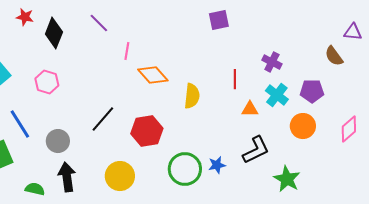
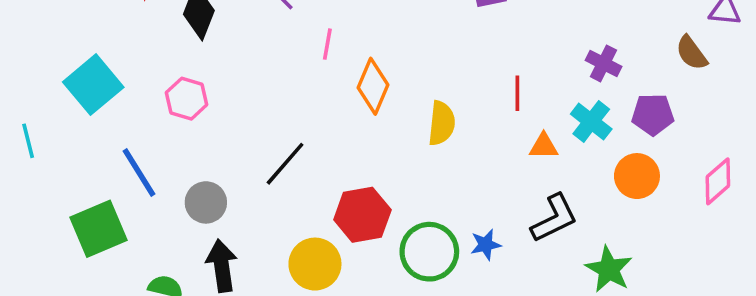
purple cross: (272, 62) -> (604, 63), moved
orange diamond: (153, 75) -> (373, 86), turned 64
red hexagon: (147, 131) -> (362, 215), moved

